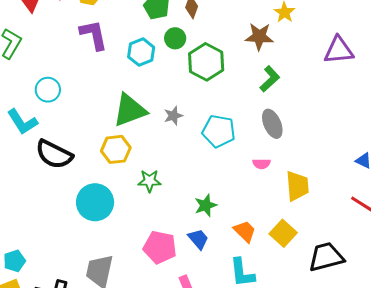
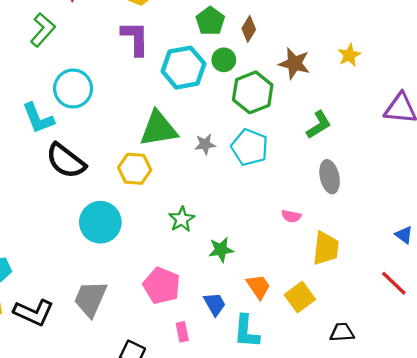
brown star: (259, 37) -> (294, 63), moved
cyan hexagon: (141, 52) -> (184, 68), size x1.4
cyan circle: (48, 90) -> (73, 89), size x1.4
gray ellipse: (272, 124) -> (330, 177), moved
cyan pentagon: (219, 131) -> (250, 147), moved
green star: (149, 181) -> (182, 219), moved, turned 30
blue trapezoid: (198, 239) -> (215, 304), moved
black trapezoid: (326, 257) -> (342, 332), size x0.6

